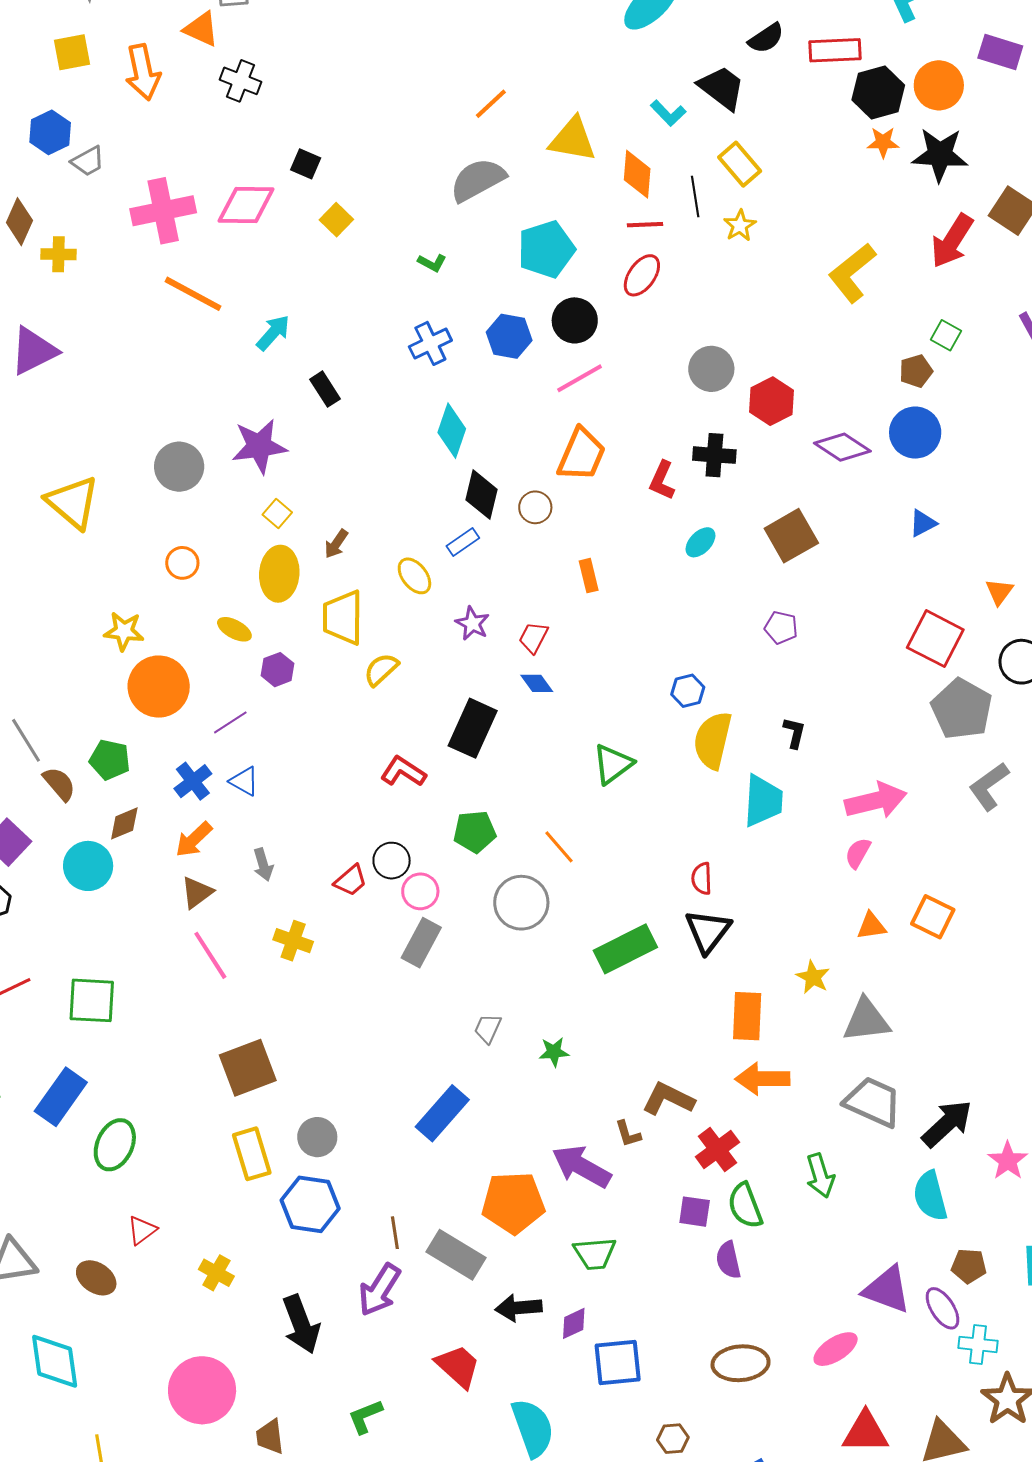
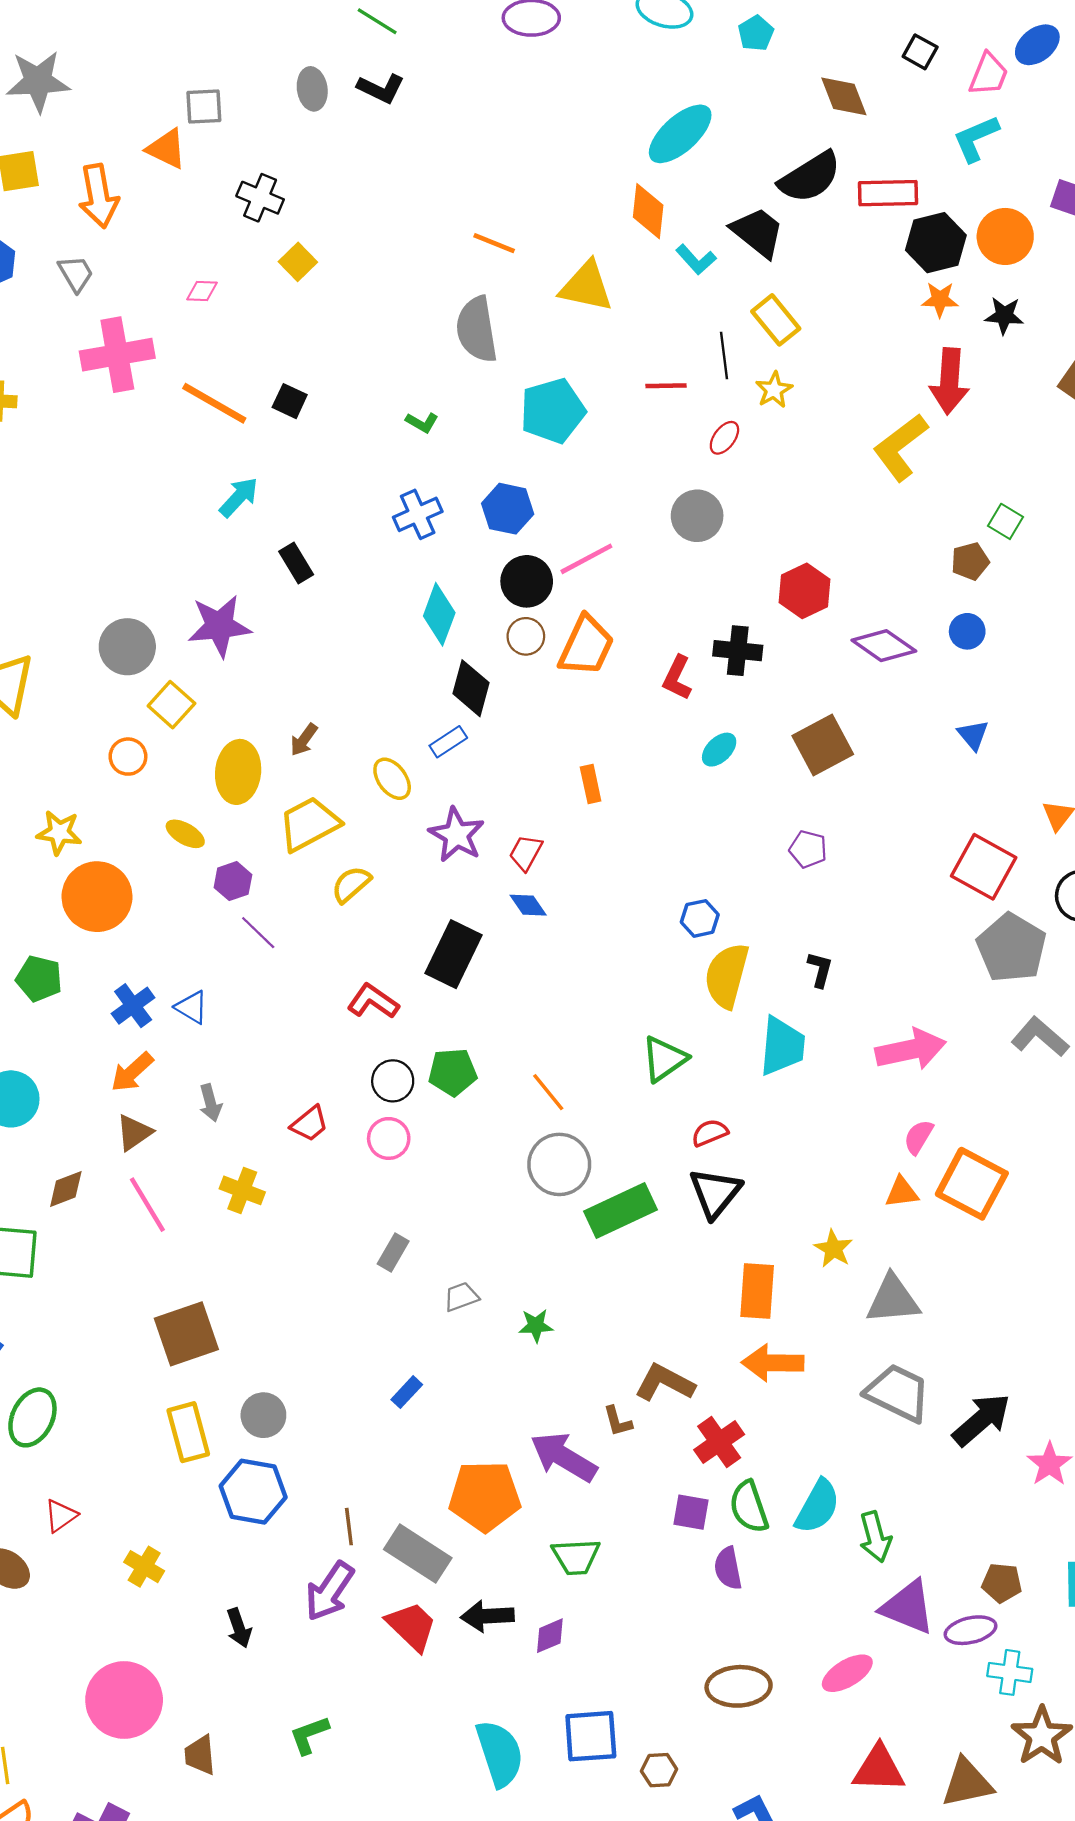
black semicircle: (766, 38) -> (810, 177), size x1.5
black cross: (241, 81) -> (260, 198), moved
orange line: (491, 104) -> (494, 243), turned 63
black star: (940, 155) -> (1004, 316), size x0.6
gray trapezoid: (88, 161) -> (76, 274), moved, turned -93
black square: (306, 164) -> (290, 401), moved
orange diamond: (637, 174) -> (648, 211), moved
gray semicircle: (478, 180) -> (477, 329), turned -72
pink diamond: (246, 205) -> (202, 291), moved, size x0.5
yellow square: (336, 220) -> (298, 262), moved
red arrow: (952, 241) -> (949, 381), moved, turned -30
red ellipse: (642, 275) -> (724, 438), moved, size x0.7
orange line: (193, 294) -> (214, 403), moved
black circle: (575, 320) -> (527, 581), moved
gray circle: (711, 369) -> (697, 516), moved
blue circle: (915, 433) -> (967, 631), size x0.6
brown circle: (535, 507) -> (526, 636), moved
yellow square: (277, 514) -> (171, 705), moved, size x1.4
blue triangle: (923, 523) -> (973, 735), turned -44
yellow trapezoid: (343, 618) -> (309, 824), turned 60
purple star: (472, 623) -> (457, 835), size x1.4
purple line: (230, 722) -> (258, 933), moved, turned 75
green triangle: (613, 764) -> (664, 1059), moved
gray L-shape: (989, 786) -> (1040, 1037), turned 75
brown diamond: (124, 823) -> (66, 1189), moved
pink semicircle: (858, 853) -> (918, 1137), moved
black circle: (392, 861) -> (393, 1081), moved
red semicircle: (702, 878) -> (710, 1133), turned 68
gray circle: (521, 903) -> (559, 1164), moved
orange square: (933, 917) -> (972, 1184), size x1.4
gray rectangle: (421, 943) -> (393, 1253), moved, size x0.7
gray trapezoid: (488, 1028) -> (461, 1297), turned 44
blue rectangle: (442, 1113) -> (407, 1392), size x0.5
green arrow: (820, 1176) -> (875, 1537), moved
cyan semicircle: (930, 1196) -> (818, 1506), moved, turned -138
purple ellipse: (943, 1308) -> (970, 1630), turned -72
black arrow: (301, 1324) -> (239, 1628), size x0.6
blue square: (618, 1363) -> (591, 1736), moved
red trapezoid: (458, 1366) -> (412, 1626), moved

